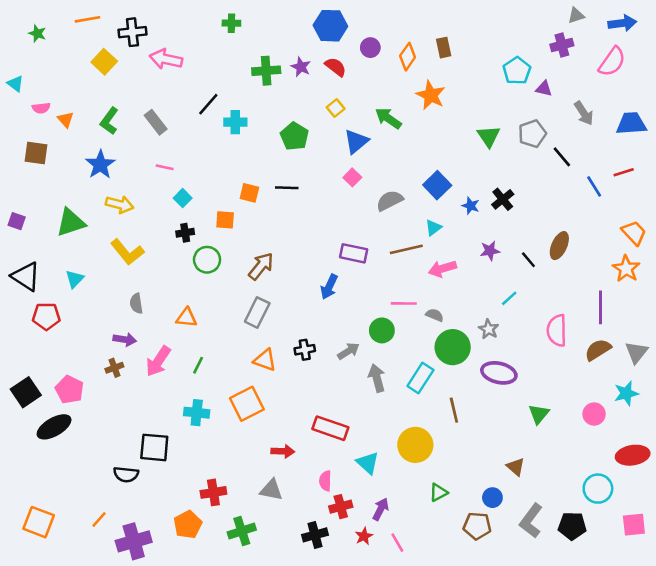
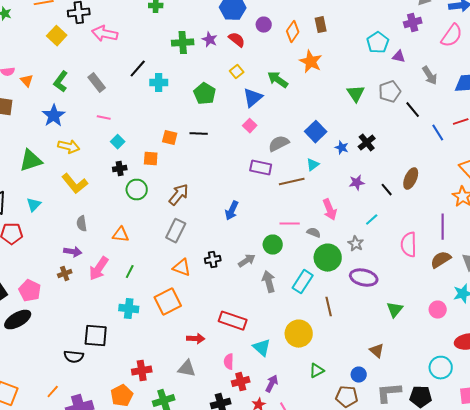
purple rectangle: (354, 253) -> (261, 168), moved
pink arrow: (442, 269) -> (330, 210), moved, turned -95
gray L-shape: (531, 521) -> (389, 393), turned 48

